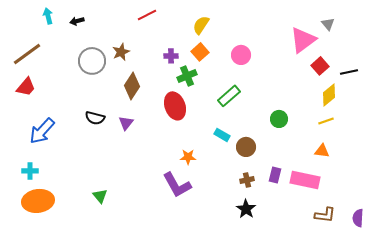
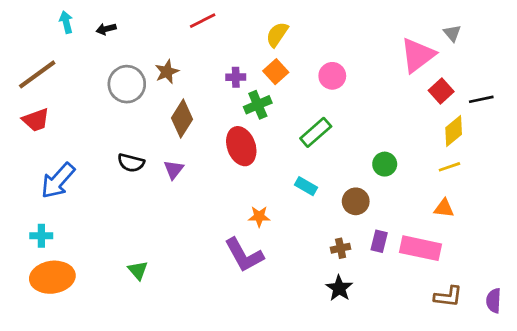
red trapezoid: (26, 87) -> (36, 120), turned 30
brown circle: (246, 147) -> (356, 201), moved

